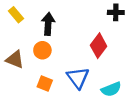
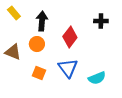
black cross: (116, 12) -> (101, 21), moved
red diamond: (99, 46) -> (70, 37), moved

